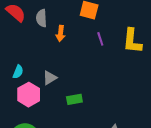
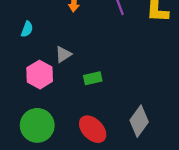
cyan semicircle: (18, 72) -> (27, 29), moved

